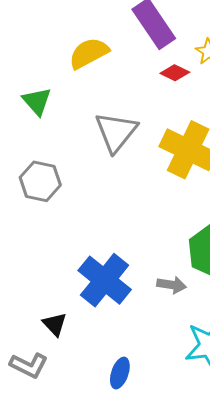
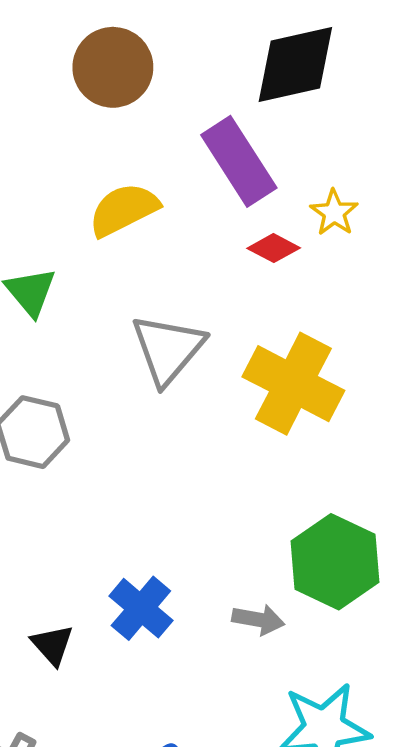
blue cross: (105, 280) -> (141, 608), size x0.7
black triangle: (55, 324) -> (52, 645), moved

